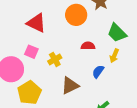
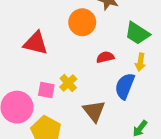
pink square: (31, 52) -> (46, 90), moved
blue semicircle: (98, 72) -> (125, 86), size x1.5
brown triangle: (70, 86) -> (94, 111), turned -30

